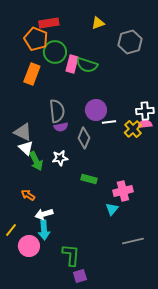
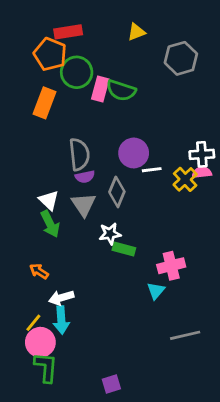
gray triangle: (23, 132) -> (84, 204), moved, turned 30
white triangle: (26, 148) -> (49, 200), moved
white star: (60, 158) -> (110, 234), moved
yellow line: (11, 230) -> (33, 323), moved
green L-shape: (71, 255) -> (46, 367), moved

